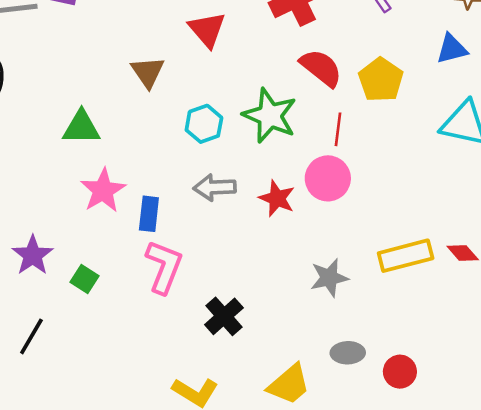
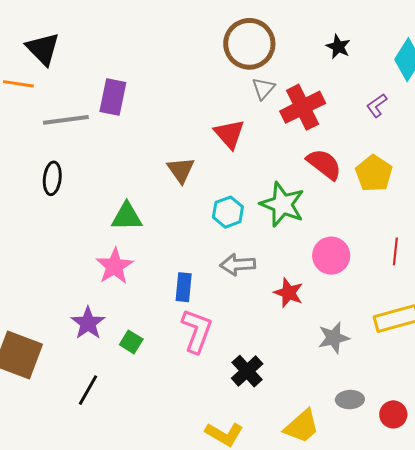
red line: (338, 129) -> (395, 251), moved
pink star: (103, 190) -> (114, 266), moved
red star: (277, 198) -> (289, 293), moved

